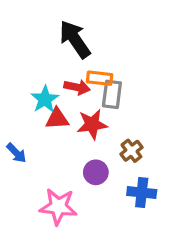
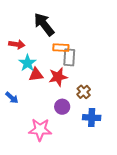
red arrow: (77, 87) -> (17, 44), moved

